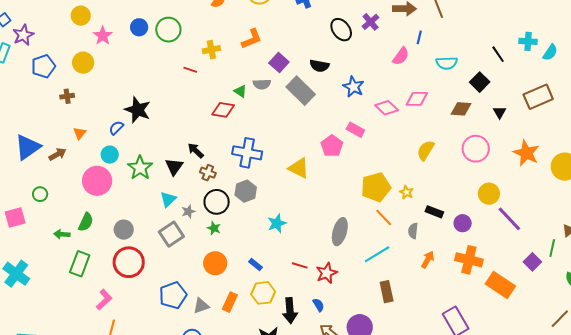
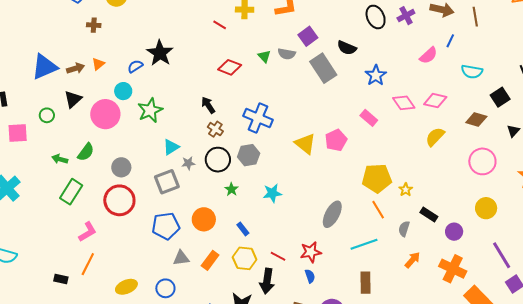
red diamond: (223, 110) -> (230, 67), moved
pink pentagon: (332, 146) -> (336, 140), moved
yellow semicircle: (426, 150) -> (435, 137), moved
brown arrow: (57, 154) -> (76, 68), moved
black triangle: (174, 167) -> (73, 99), moved
purple line: (509, 219) -> (502, 255), moved
green star: (214, 228) -> (231, 189), moved
red line: (300, 265) -> (278, 256), moved
blue pentagon: (173, 295) -> (166, 226), moved
blue semicircle: (318, 305) -> (310, 276), moved

